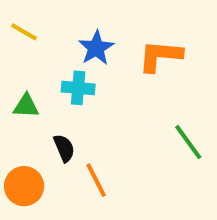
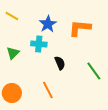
green triangle: (26, 106) -> (13, 53), turned -48
black semicircle: (64, 148) -> (60, 63), moved

